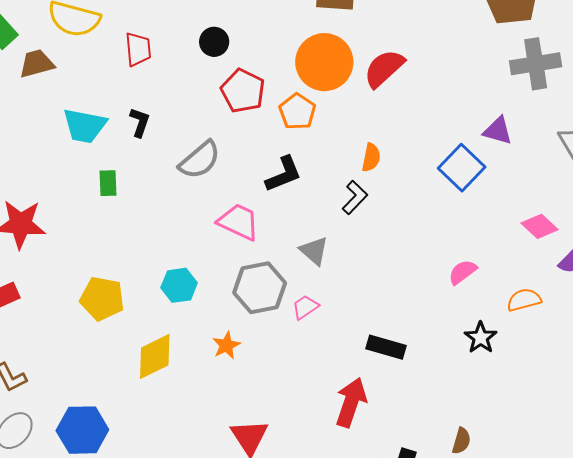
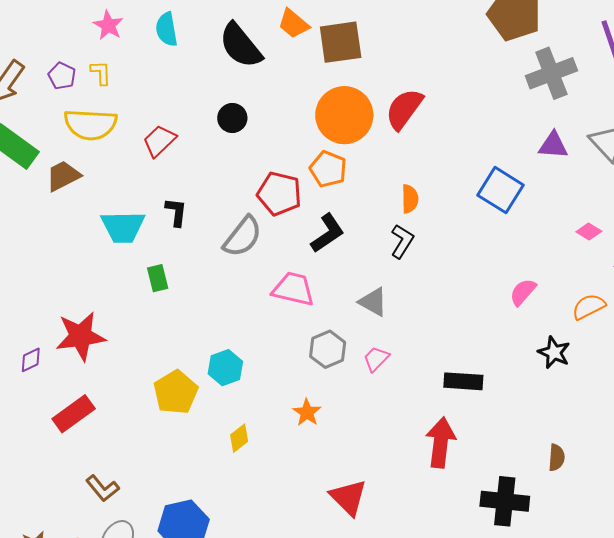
red trapezoid: (138, 49) -> (159, 141), turned -117
red pentagon: (243, 91) -> (279, 194), moved
purple triangle: (498, 131) -> (553, 145), moved
pink diamond: (540, 226) -> (589, 232), size x0.7
cyan hexagon: (179, 285) -> (225, 368), moved
gray hexagon: (260, 288) -> (328, 349), size x0.7
yellow pentagon: (102, 299) -> (176, 392), turned -30
yellow diamond: (155, 356) -> (239, 438), size x0.6

